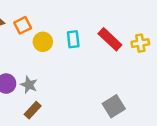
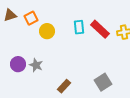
cyan rectangle: (73, 39) -> (79, 27), moved
brown rectangle: (33, 110) -> (64, 86), moved

